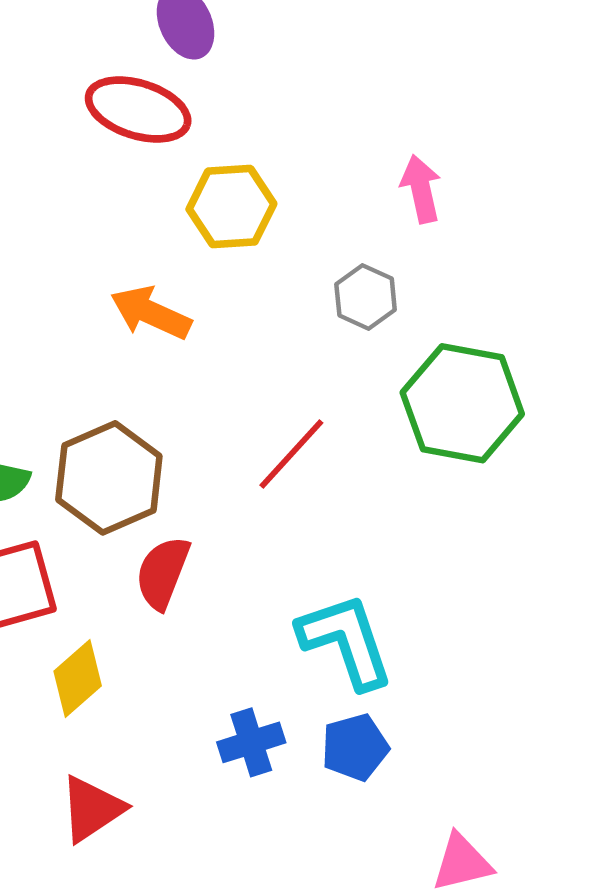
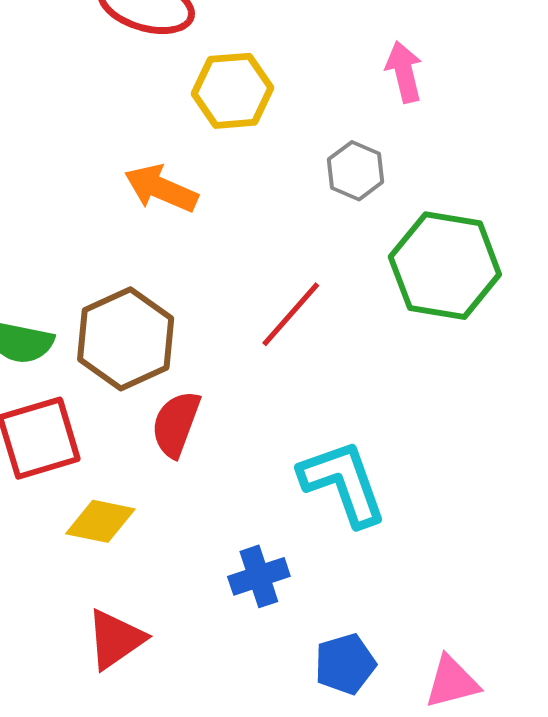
yellow diamond: (78, 679) -> (100, 521), turned 54
blue pentagon: (355, 747) -> (345, 664), moved

